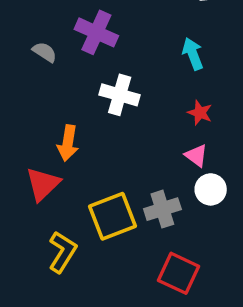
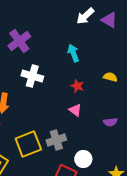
purple cross: (96, 32) -> (19, 41), turned 30
white circle: (211, 189) -> (83, 159), moved

